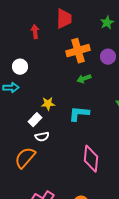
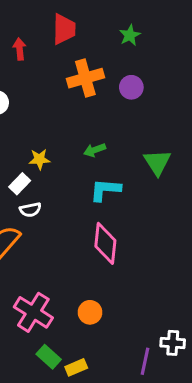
green arrow: (84, 79) -> (95, 150), moved
cyan L-shape: (79, 114) -> (105, 190), moved

